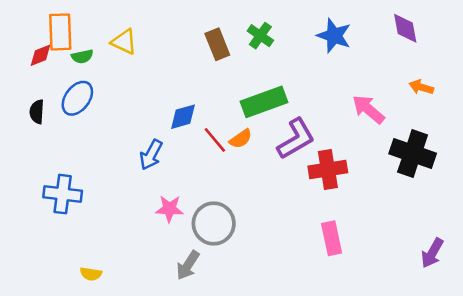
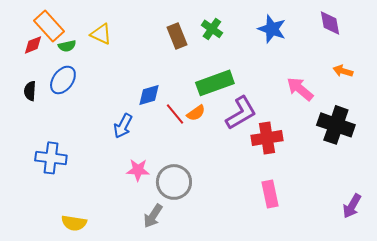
orange rectangle: (60, 32) -> (49, 26), turned -40
yellow semicircle: (91, 274) -> (74, 223), size x1.4

